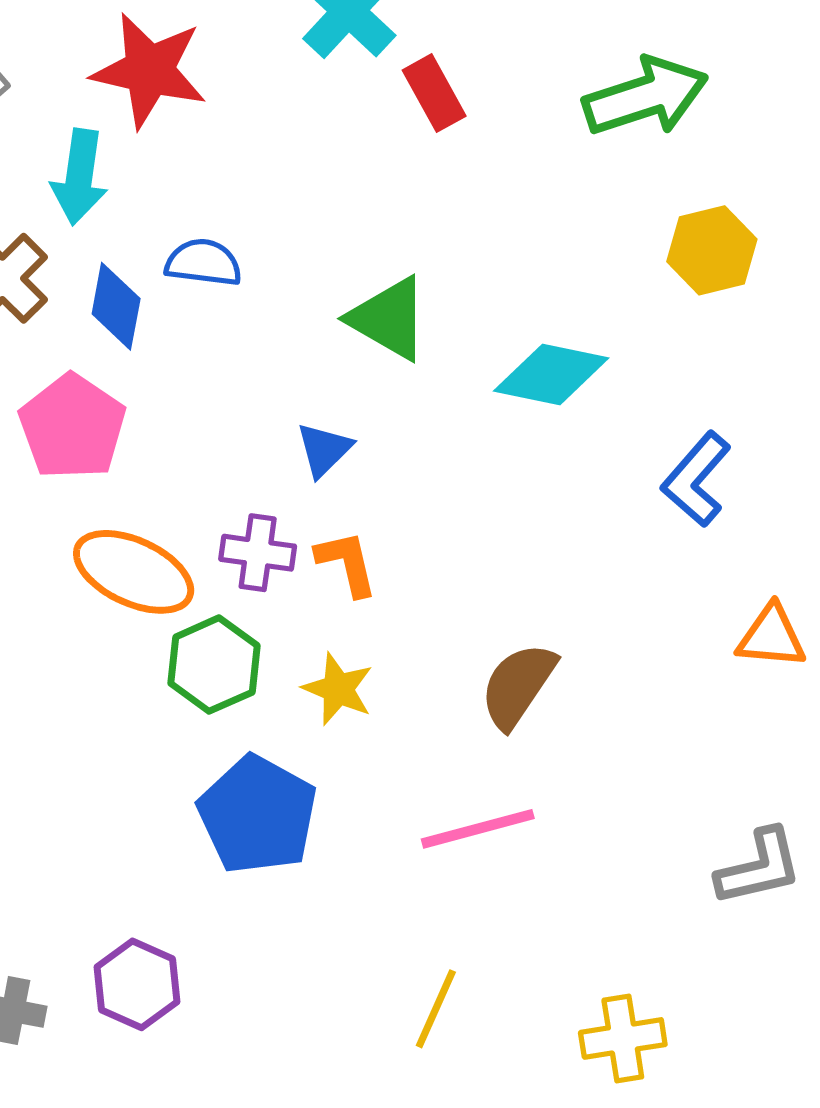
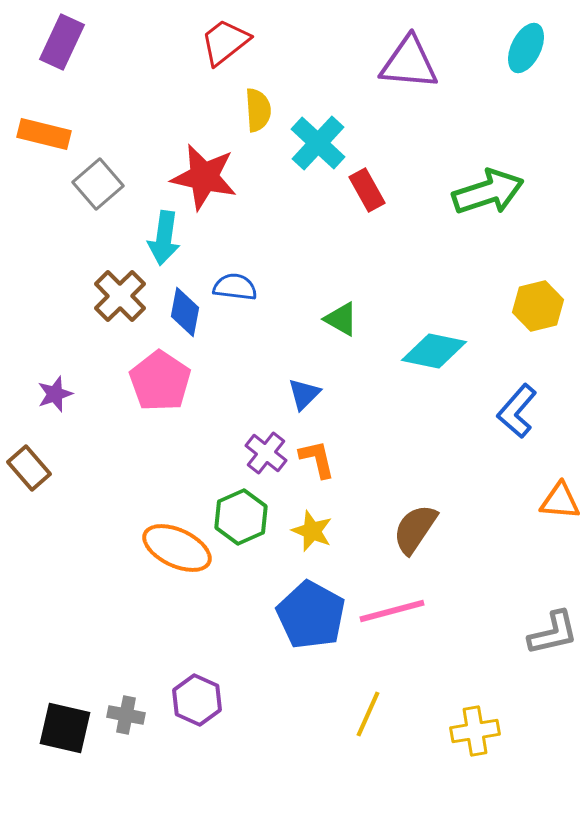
yellow hexagon: (712, 250) -> (538, 306), moved
green triangle: (389, 319) -> (341, 319), size x0.7
purple cross: (258, 553) -> (266, 453), turned 30
orange ellipse: (134, 572) -> (177, 548), moved
blue pentagon: (258, 815) -> (311, 615), moved

